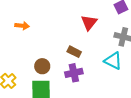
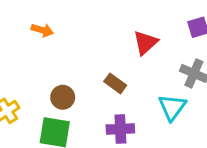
cyan triangle: (113, 61) -> (172, 107), turned 30
purple cross: (74, 73) -> (120, 129), moved

